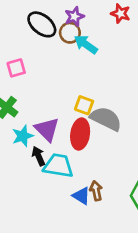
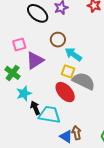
brown circle: (70, 33) -> (58, 40), moved
cyan arrow: (86, 44) -> (73, 54), moved
purple triangle: (47, 129) -> (35, 60), moved, turned 42
red ellipse: (80, 134) -> (65, 92), turned -50

